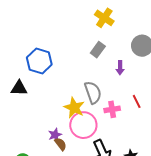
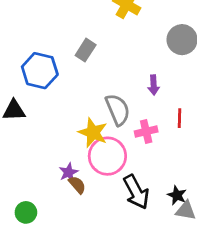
gray rectangle: (98, 50) -> (86, 50), moved
purple arrow: (120, 68) -> (154, 85), moved
red line: (137, 101) -> (179, 118), turned 32

